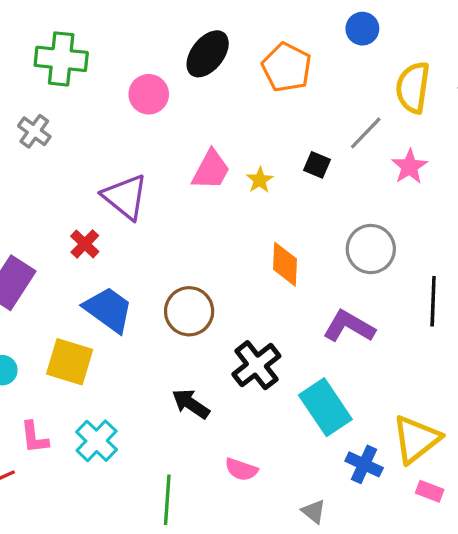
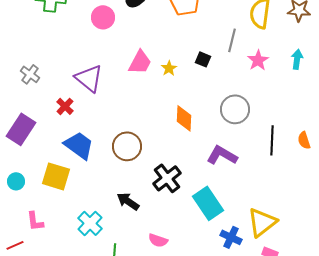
gray cross: (34, 131) -> (30, 74), moved
gray line: (366, 133) -> (232, 40), turned -30
cyan cross: (97, 441) -> (90, 223), moved

